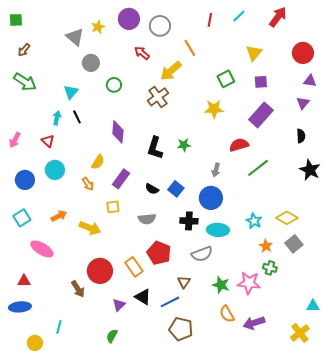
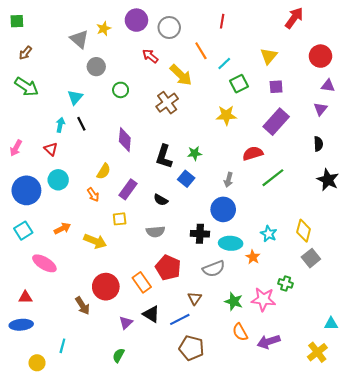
cyan line: (239, 16) -> (224, 63), moved
yellow arrow: (171, 71) -> (181, 75), turned -95
blue circle: (25, 180) -> (26, 190), size x1.4
blue square: (176, 189) -> (186, 179), moved
yellow diamond: (287, 218) -> (304, 231), turned 75
orange star: (266, 246) -> (253, 257), moved

